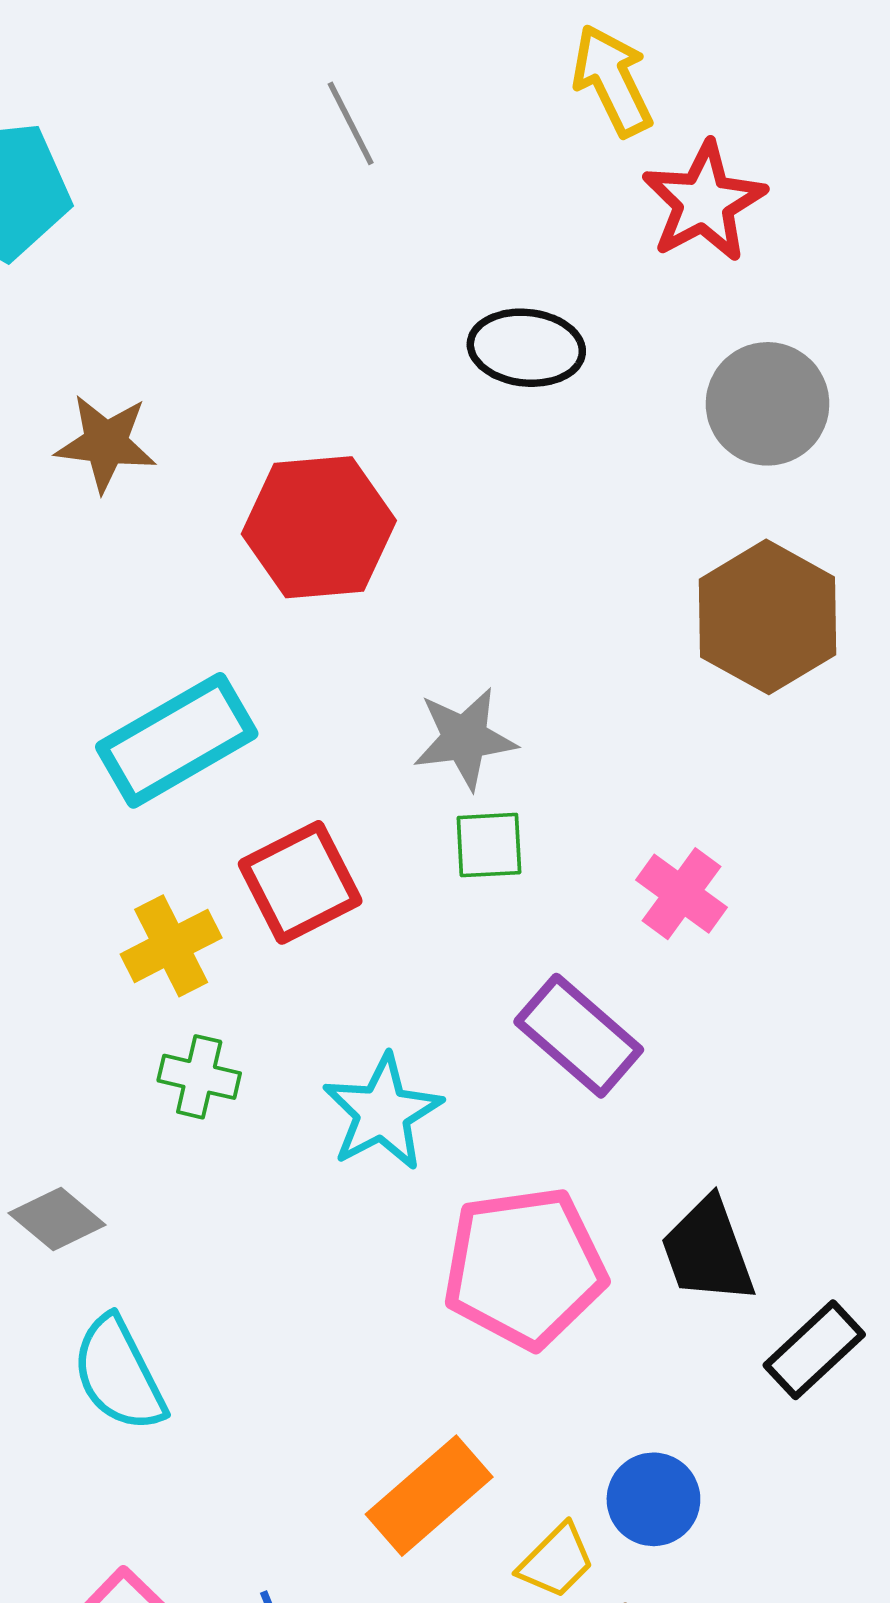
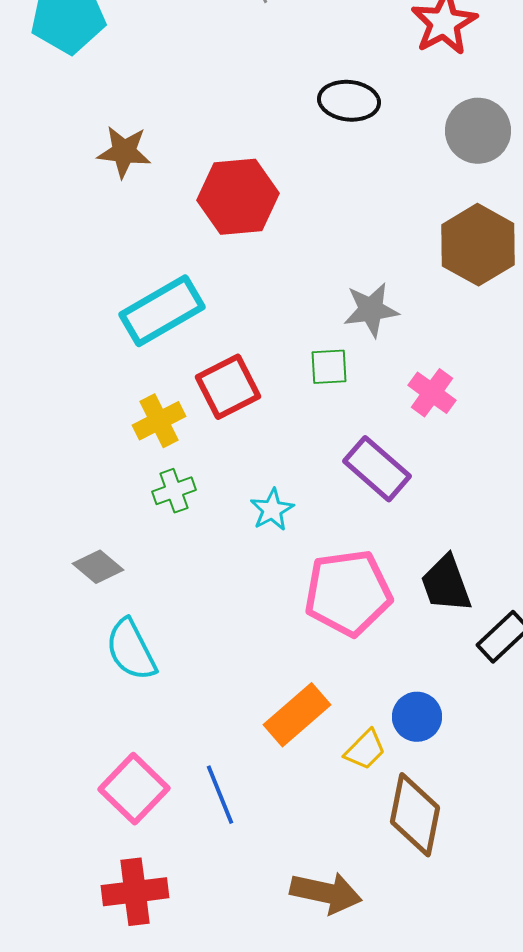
gray star: (465, 738) -> (371, 310), moved
green cross: (199, 1077) -> (174, 491), turned -33
cyan star: (382, 1112) -> (272, 510), size x0.7

